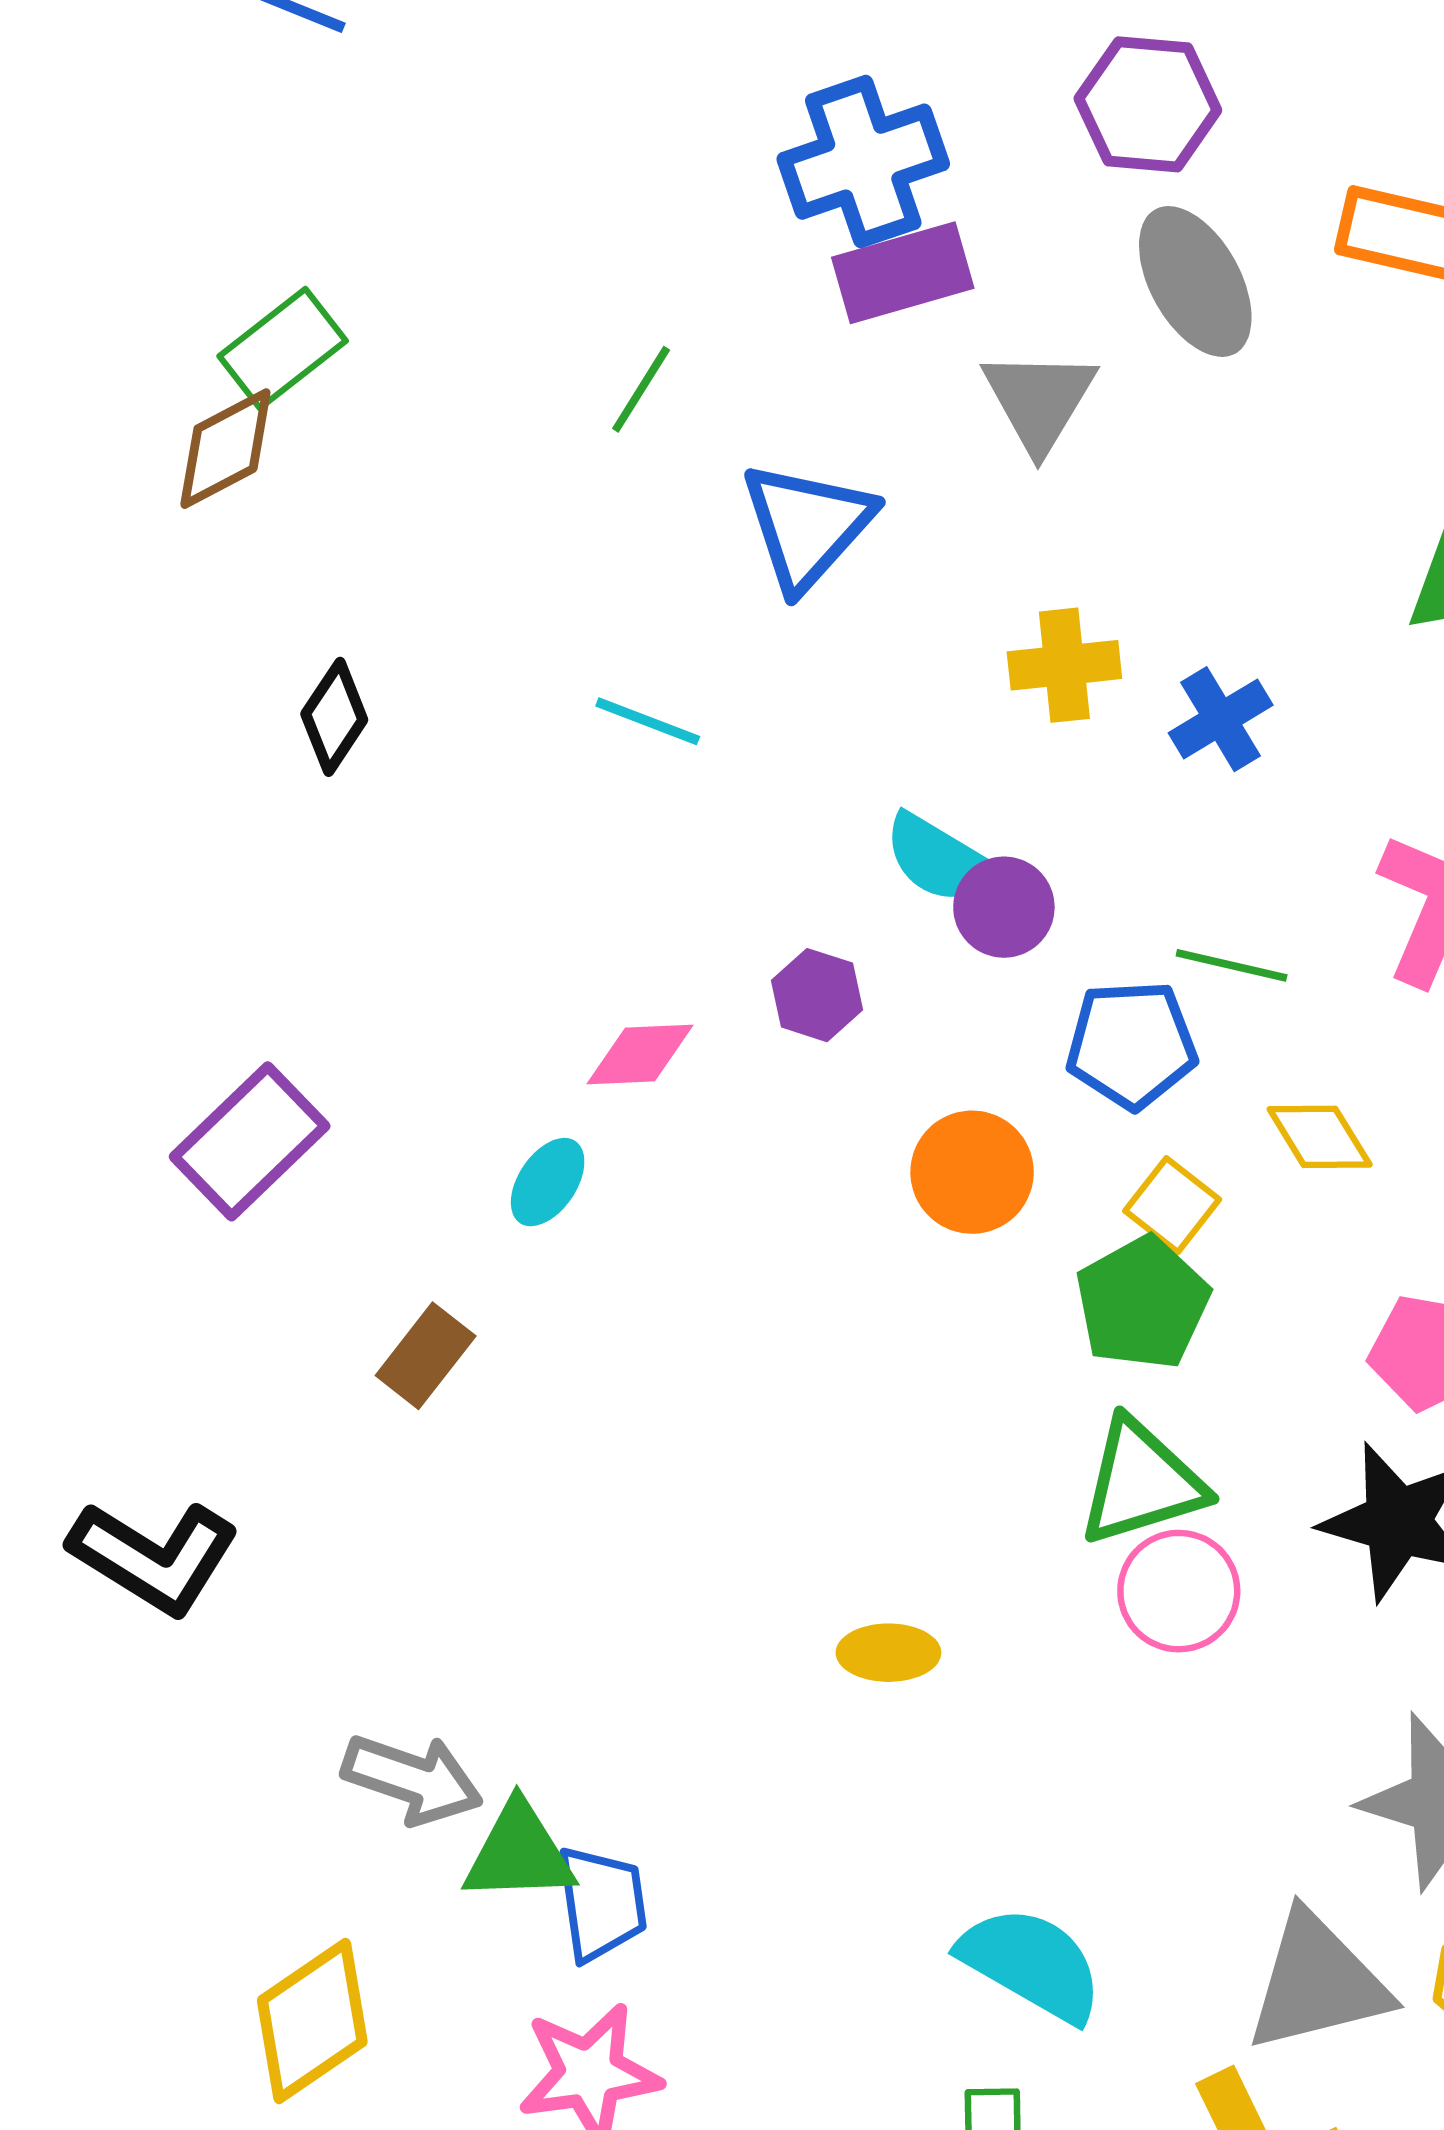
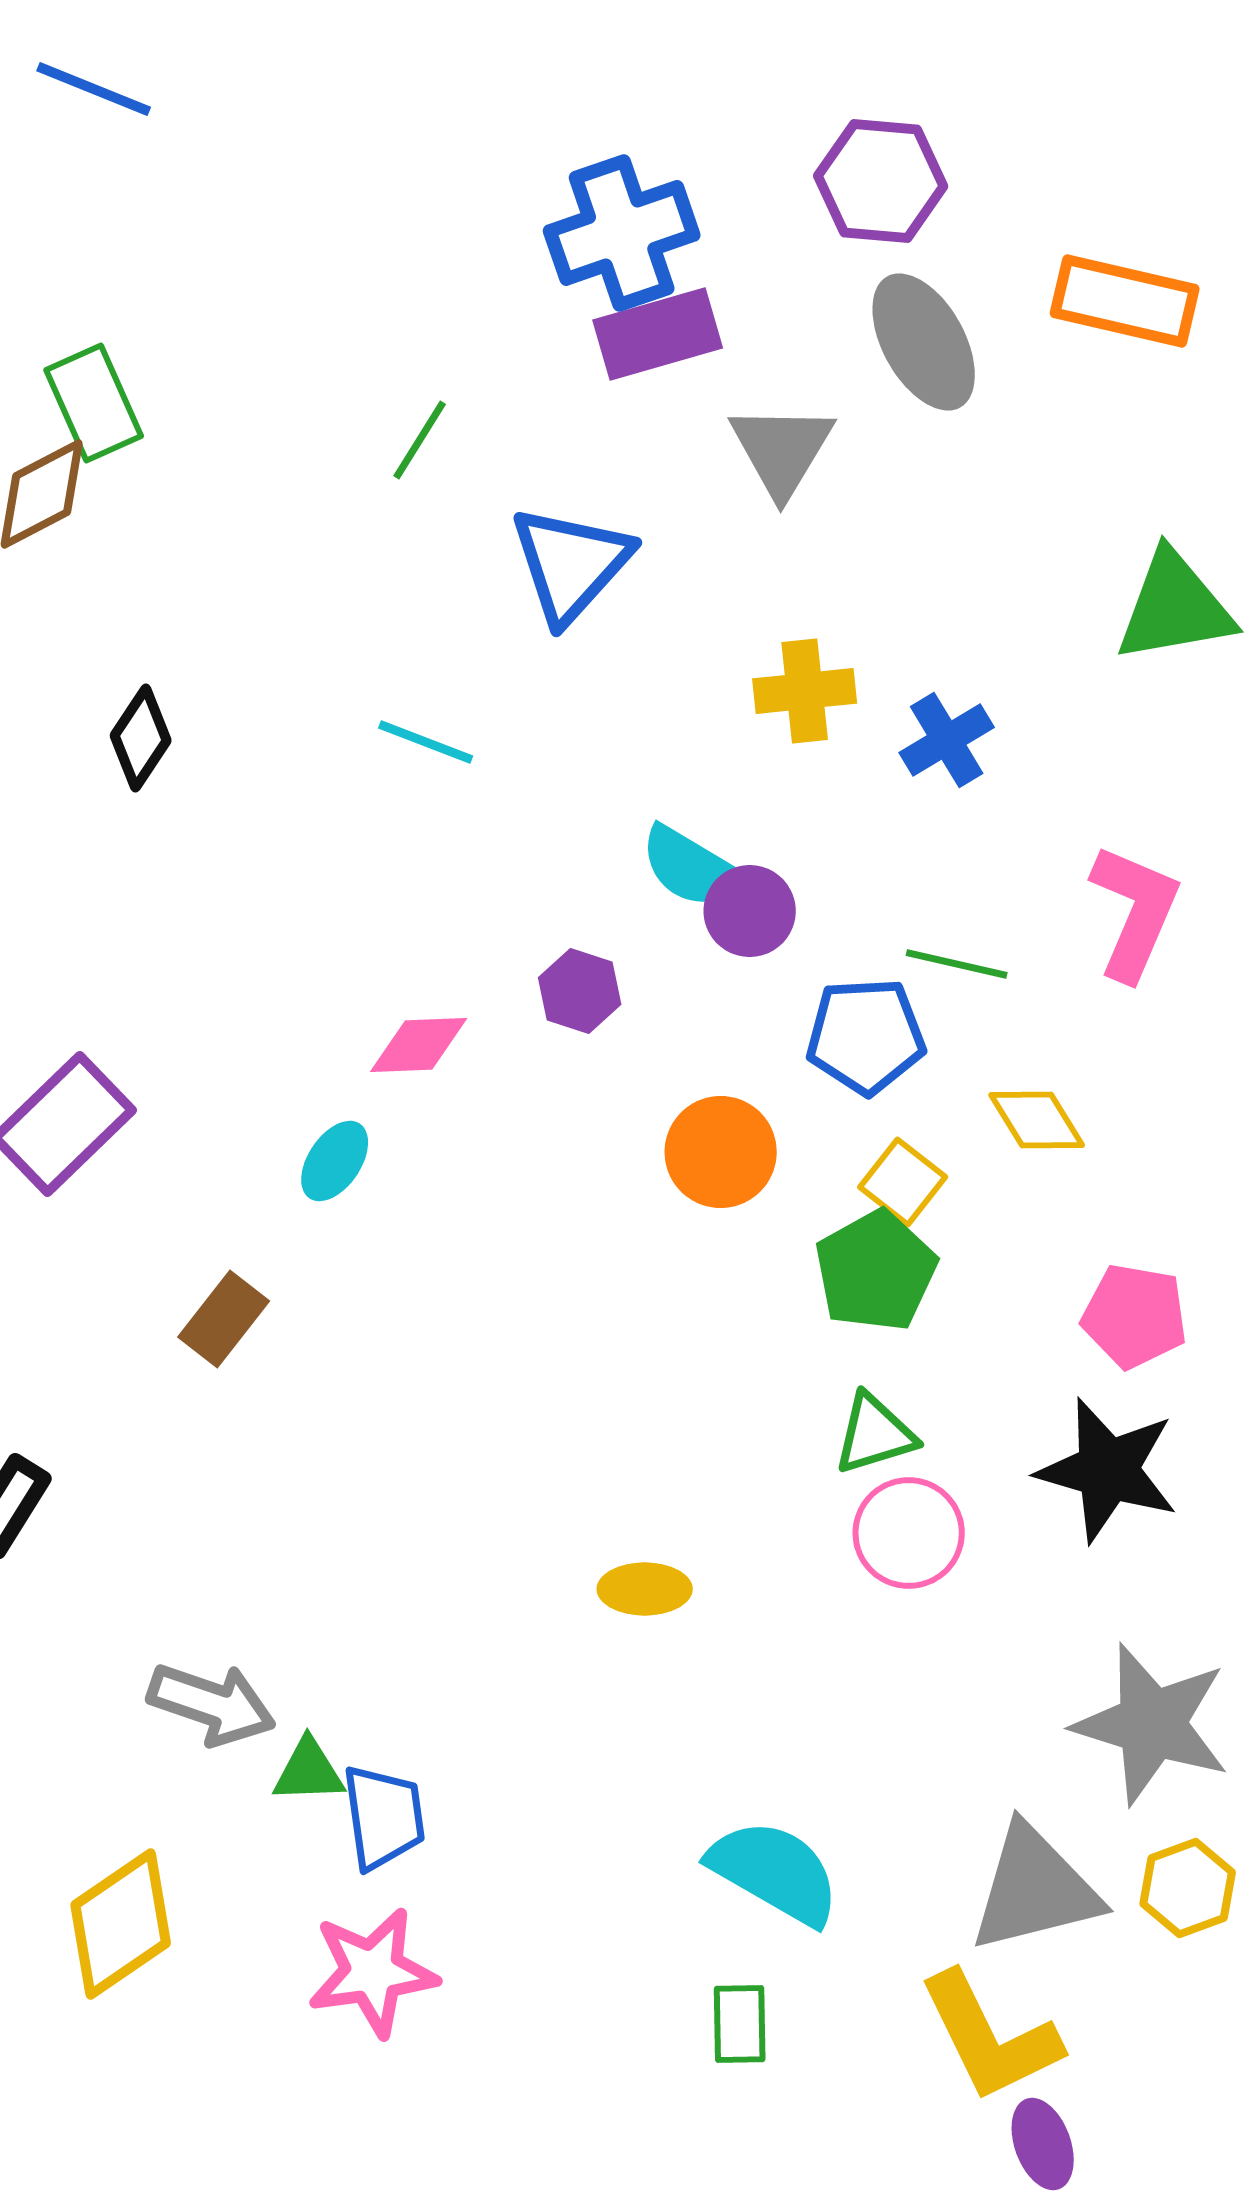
green rectangle: (283, 349) -> (94, 403), turned -76
green triangle: (1141, 1482) -> (875, 1434), size x0.7
green triangle: (519, 1853) -> (309, 1771), size x0.7

